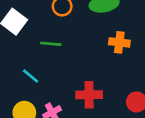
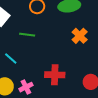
orange cross: (119, 42) -> (80, 36), turned 35

